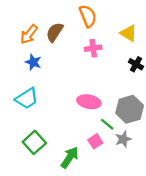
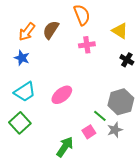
blue star: (33, 62) -> (22, 58), moved
pink ellipse: (89, 102) -> (62, 95), moved, turned -50
green square: (34, 142) -> (20, 123), moved

